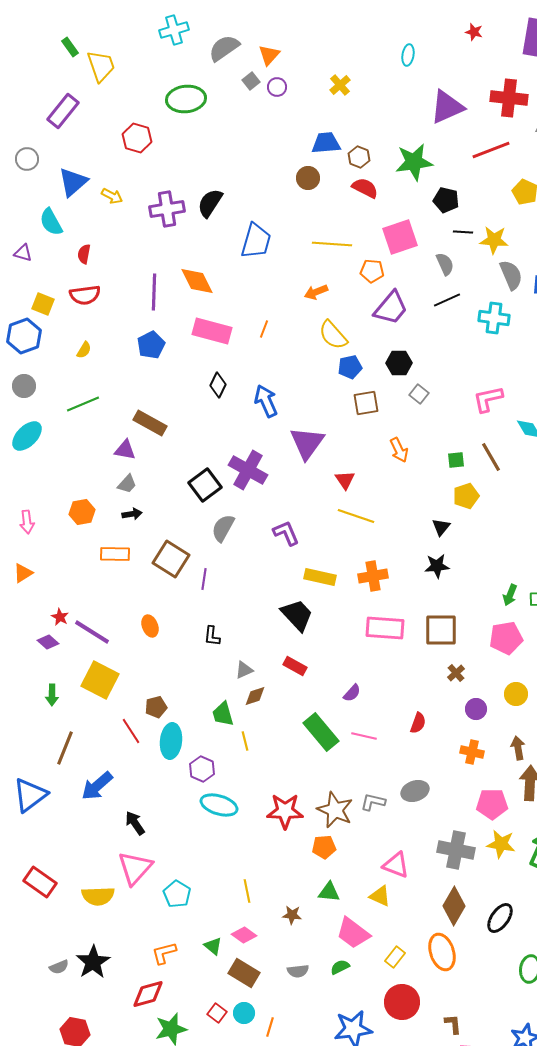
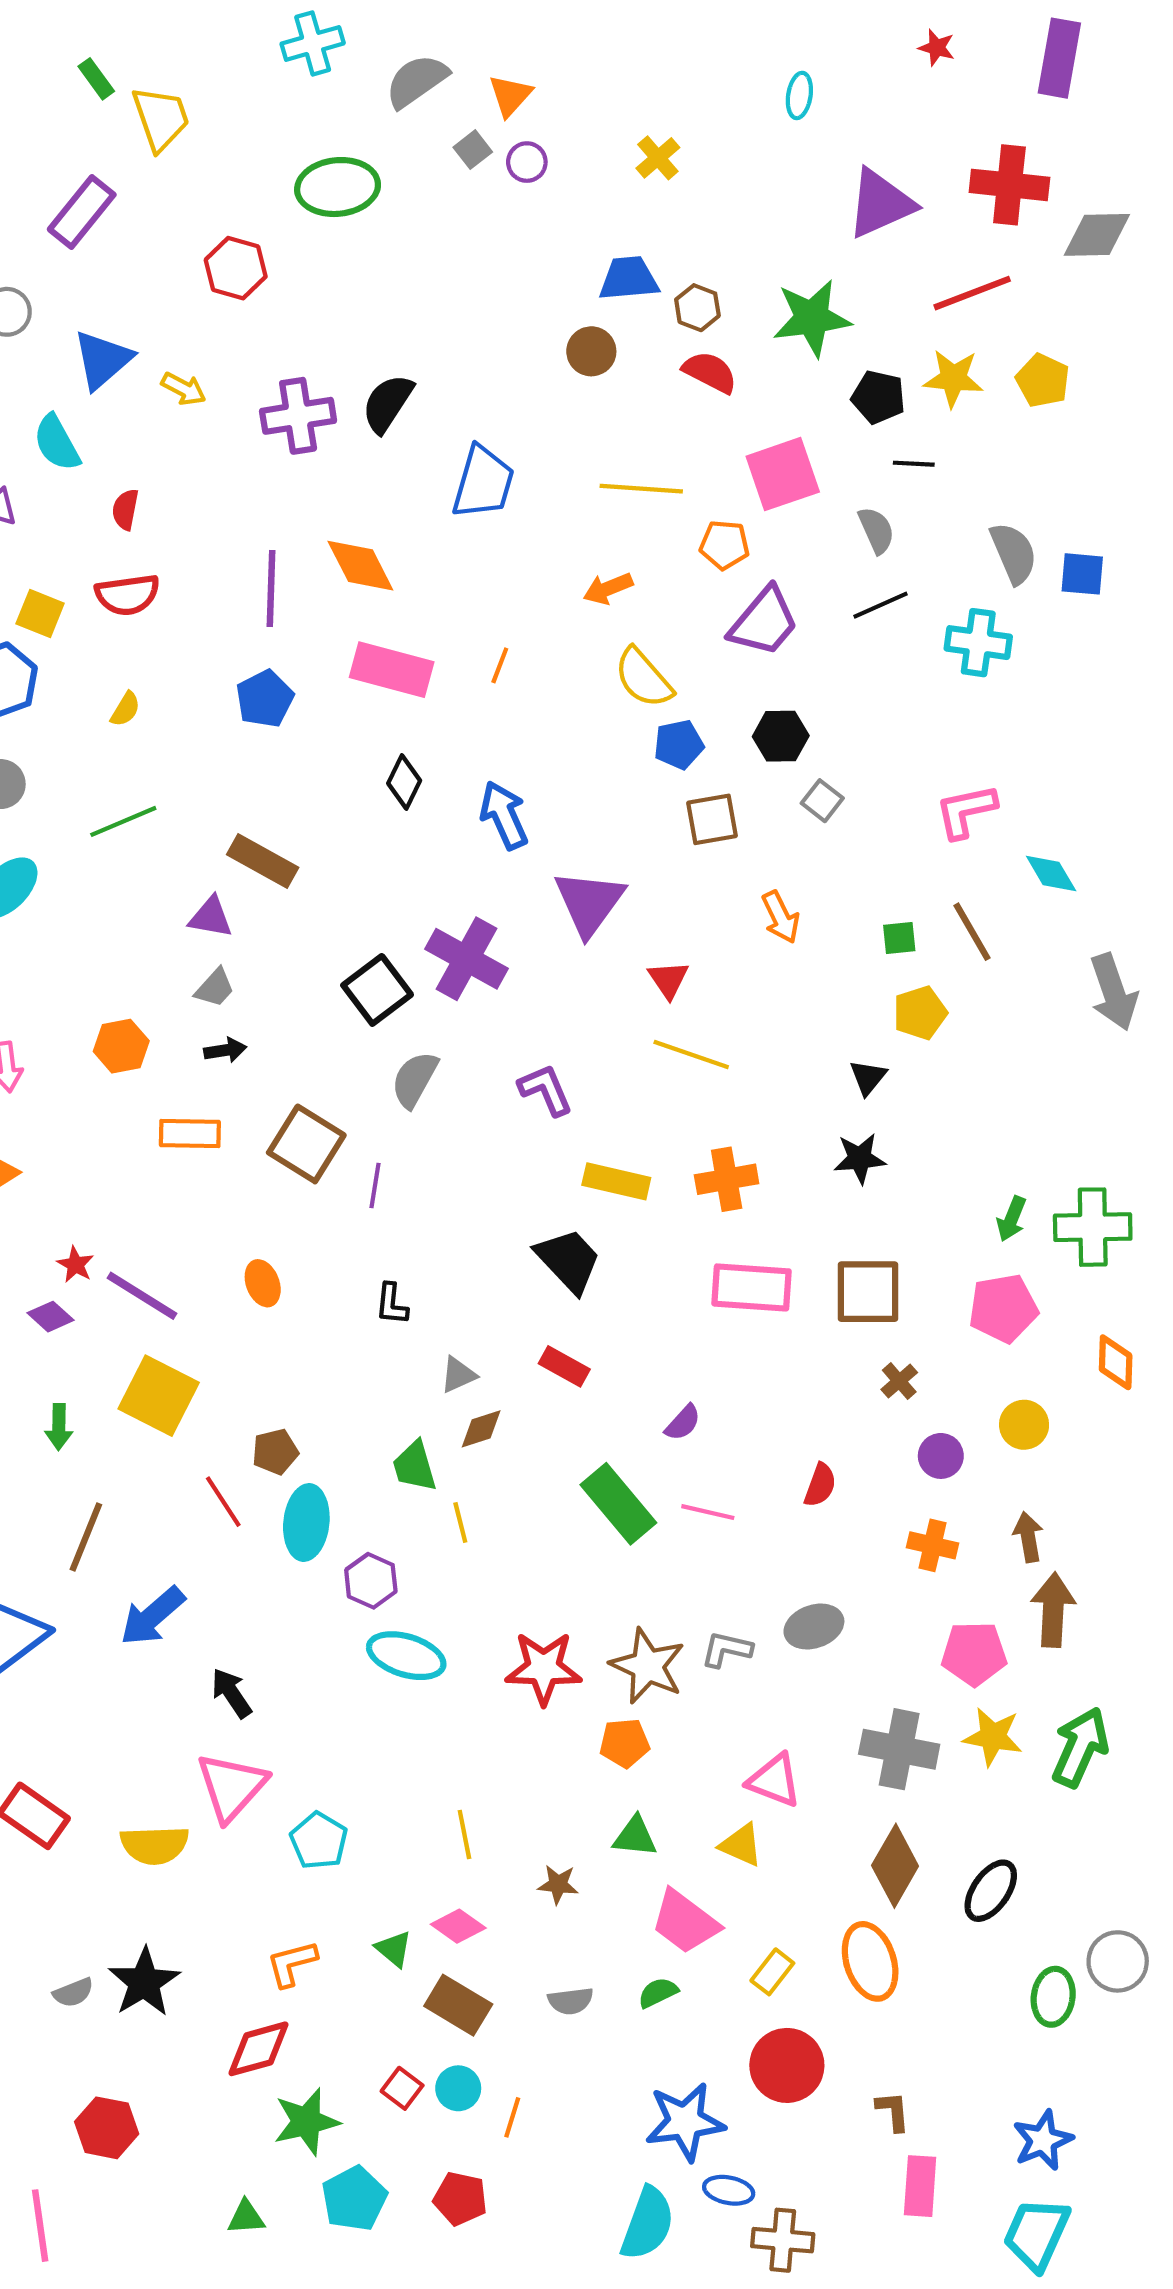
yellow star: (494, 240) -> (953, 378), moved

